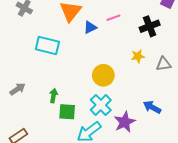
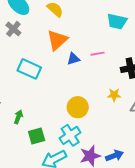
green arrow: (53, 96) -> (18, 117), moved
blue arrow: (152, 107) -> (114, 156), moved, turned 120
green square: (67, 112) -> (37, 136), turned -30

